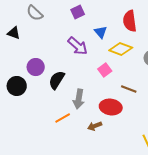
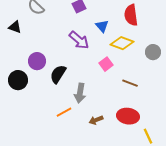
red ellipse: (111, 107) -> (128, 116), moved

